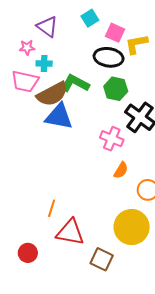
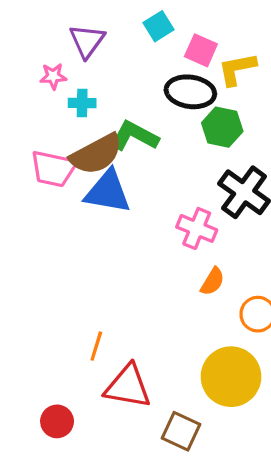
purple triangle: (47, 27) -> (87, 41), turned 30
pink trapezoid: (25, 81) -> (53, 169), moved
green hexagon: (116, 89) -> (222, 127), moved

